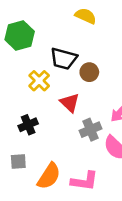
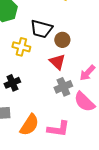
yellow cross: (39, 81) -> (21, 47), turned -30
red triangle: (70, 103) -> (57, 62), moved

